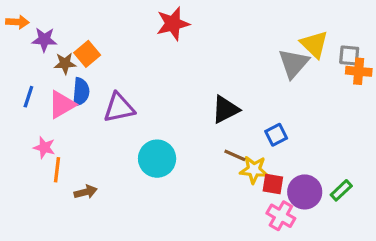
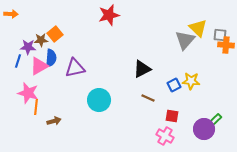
purple star: (44, 40) -> (28, 47), moved
pink star: (44, 147) -> (28, 93), size x1.5
yellow star: (254, 170) -> (191, 81), moved
purple circle: (305, 192) -> (204, 129), moved
pink cross: (281, 216) -> (165, 136), moved

